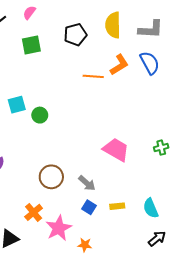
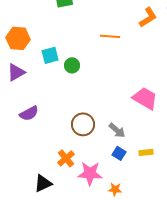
orange line: (93, 76) -> (110, 36), moved
pink star: (59, 228) -> (90, 173), turned 30

